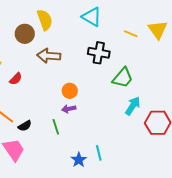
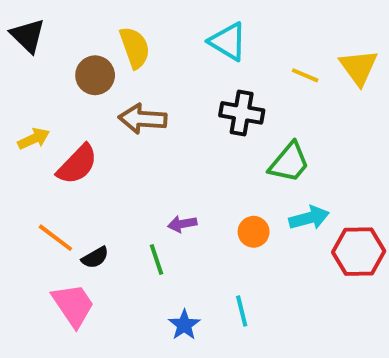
red semicircle: (16, 79) -> (77, 164), size x1.6
orange circle: (70, 91) -> (254, 232), moved
cyan arrow: (133, 106) -> (309, 218), turned 42
blue star: (79, 160) -> (184, 325), moved

